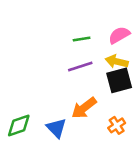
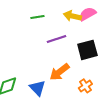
green line: (82, 39) -> (37, 17), moved
yellow arrow: (117, 61) -> (72, 16), moved

